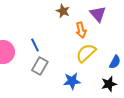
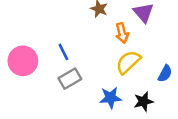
gray rectangle: (40, 66) -> (70, 79), turned 30
black star: (109, 84) -> (143, 101), moved

